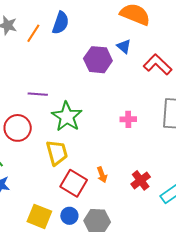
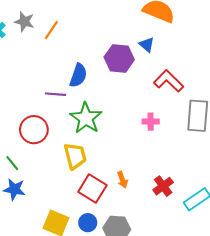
blue semicircle: (61, 23) -> (78, 75), moved
red L-shape: (158, 65) -> (169, 81), moved

